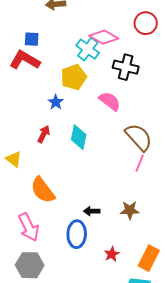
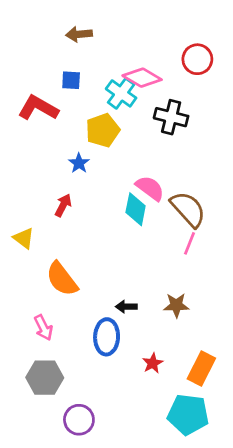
blue square: (32, 39) -> (71, 80), moved
pink semicircle: (110, 101) -> (150, 188), moved
cyan diamond: (79, 137) -> (136, 209), moved
pink arrow: (29, 227) -> (43, 328), size x0.7

